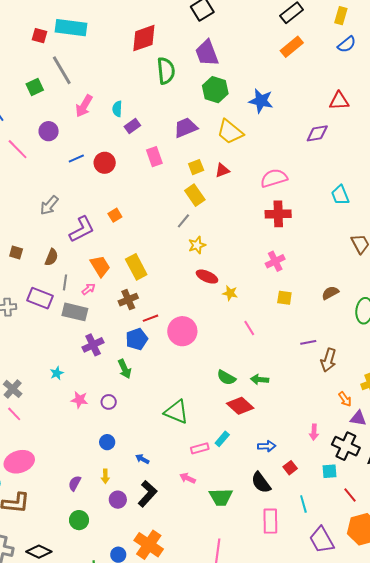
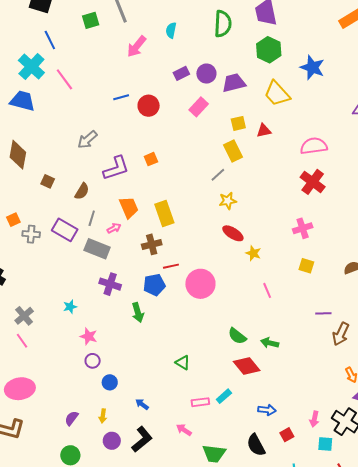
cyan semicircle: (117, 109) -> (171, 30), moved
purple circle: (49, 131) -> (206, 74), moved
pink rectangle: (154, 157) -> (199, 107), turned 54
red cross: (278, 214) -> (313, 182), turned 30
purple cross: (93, 345) -> (110, 284), turned 35
purple circle: (109, 402) -> (93, 361), moved
green triangle: (176, 412) -> (183, 363), size x0.6
pink arrow: (314, 432) -> (314, 419), moved

